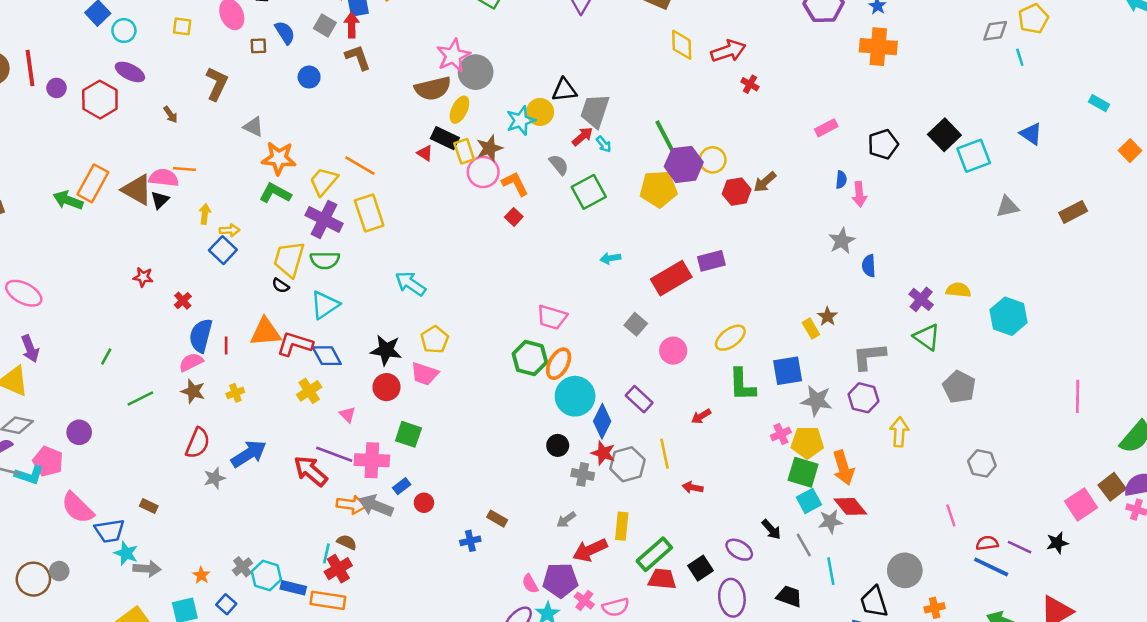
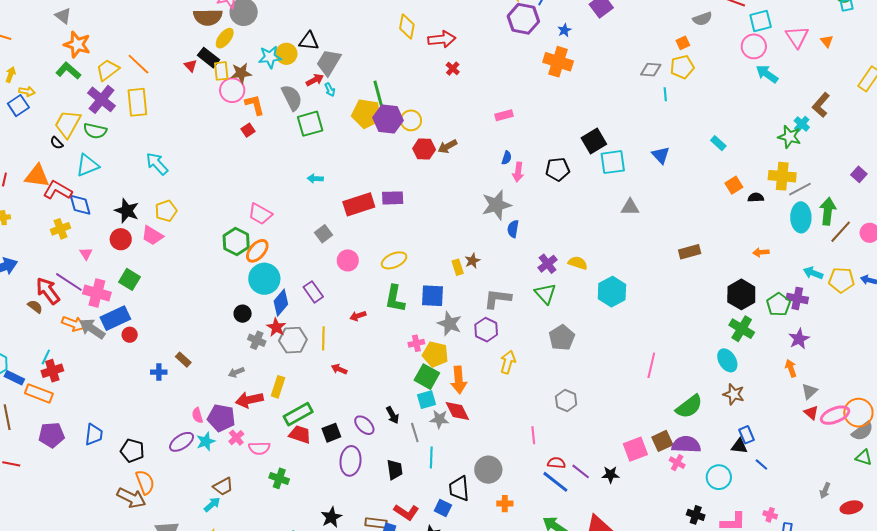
black pentagon: (883, 144) -> (558, 169), moved
gray semicircle: (559, 165) -> (292, 98), size x1.5
yellow pentagon: (659, 189) -> (366, 114), moved
brown rectangle: (1073, 212) -> (690, 252), moved
gray star: (842, 241) -> (496, 205), size x1.4
blue rectangle: (402, 486) -> (115, 318), size x2.0
brown semicircle: (347, 542) -> (35, 307), moved
black trapezoid: (789, 596) -> (395, 470), turned 50

